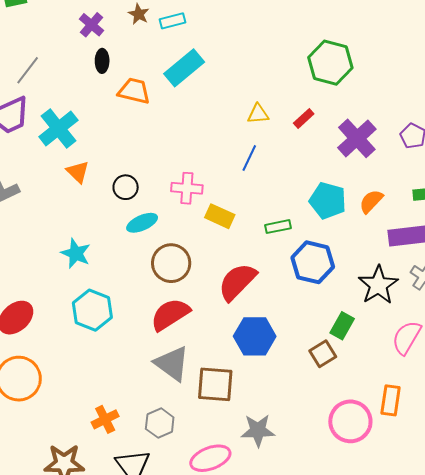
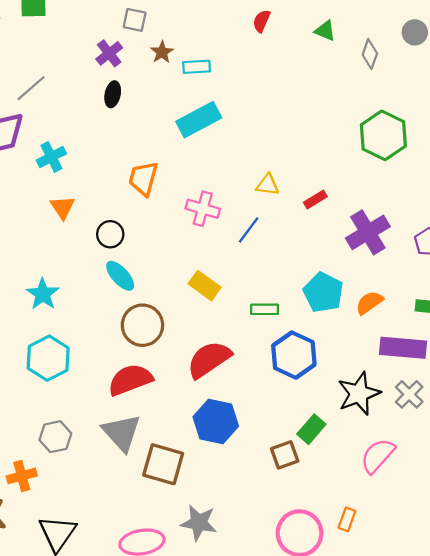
green hexagon: (330, 63) -> (383, 135), moved
orange trapezoid: (134, 91) -> (143, 179), moved, turned -100
cyan cross: (58, 128) -> (51, 157), size x0.7
pink cross: (187, 188) -> (203, 209), moved
cyan ellipse: (142, 223) -> (120, 276), turned 60
orange rectangle: (391, 400) -> (347, 519), size x0.7
orange cross: (105, 419) -> (22, 476), moved
gray hexagon: (160, 423) -> (55, 437), moved

